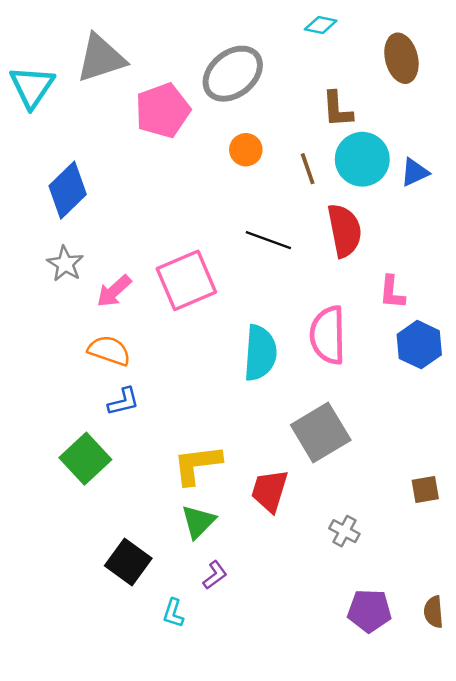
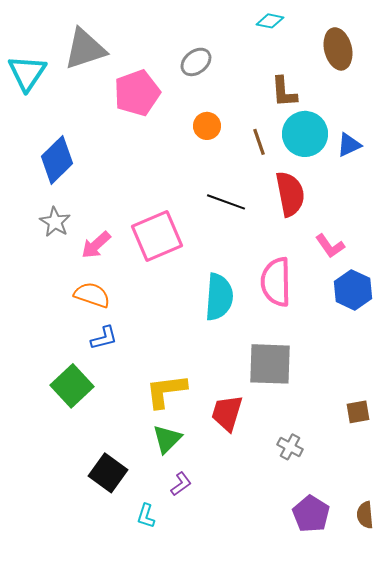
gray ellipse: (233, 74) -> (196, 62), size x0.6
pink L-shape: (392, 292) -> (330, 246), turned -40
gray square: (321, 433) -> (270, 364), turned 33
purple pentagon: (369, 611) -> (311, 514), turned 30

